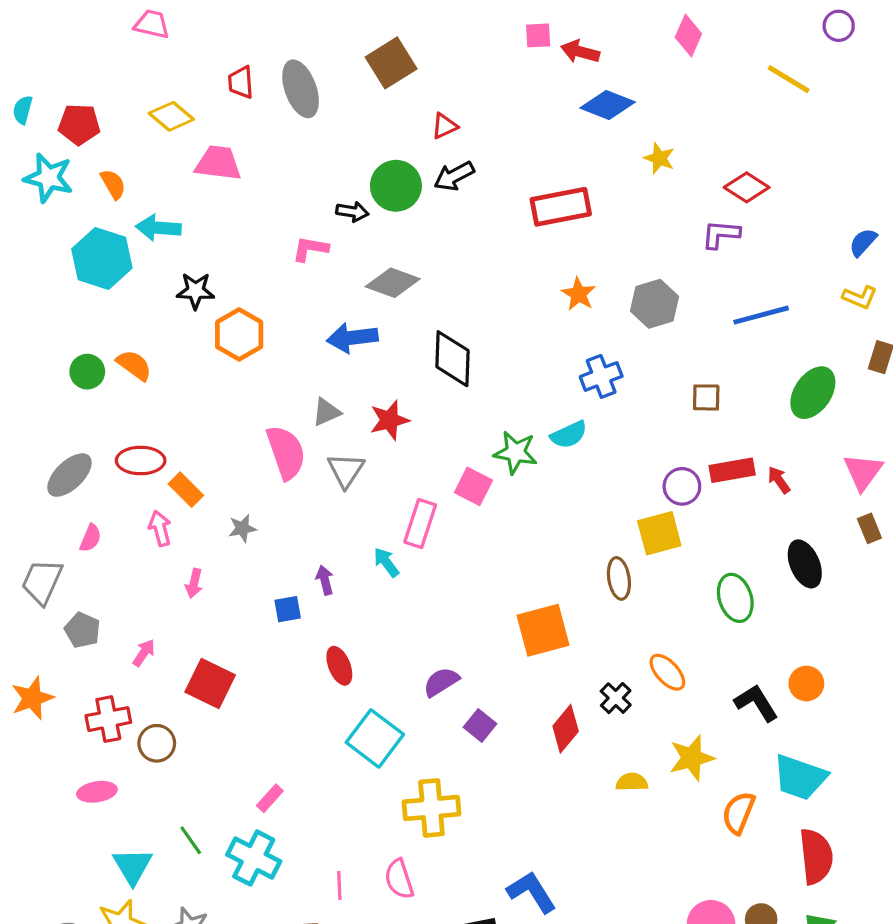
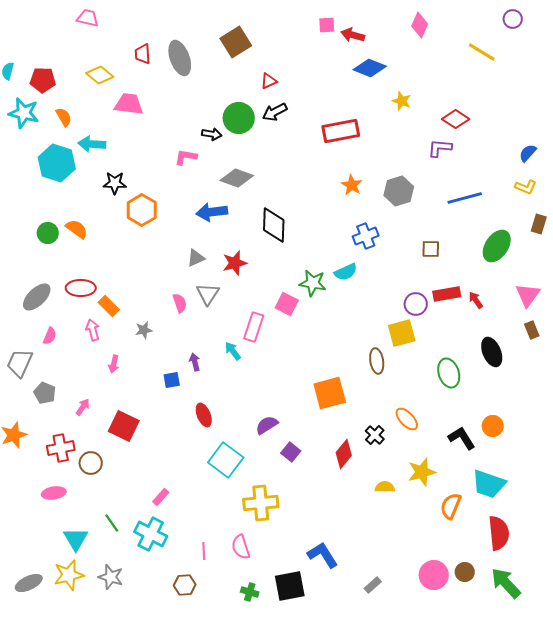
pink semicircle: (286, 452) -> (180, 303), moved, size x0.6

